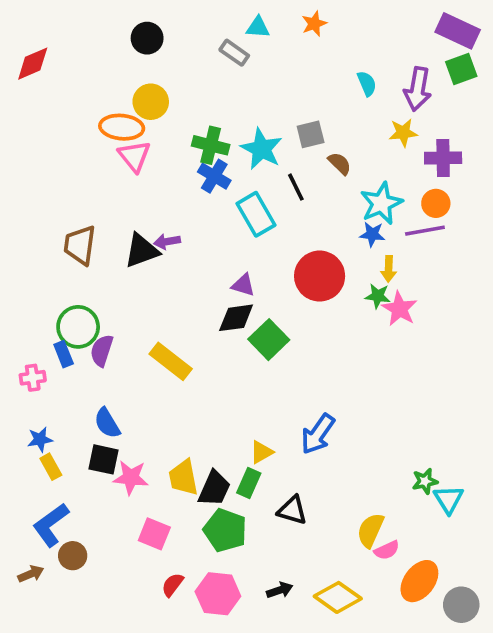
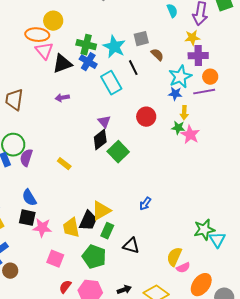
purple cross: (443, 158) -> (198, 56), moved
black triangle: (142, 251) -> (62, 64), moved
red circle: (320, 276) -> (146, 117), size x0.7
purple triangle: (243, 285) -> (104, 122), turned 32
black diamond: (236, 318) -> (100, 140), turned -30
yellow rectangle: (171, 361) -> (64, 164), size x0.6
blue arrow: (318, 434) -> (145, 204), size x0.6
yellow triangle: (261, 452) -> (101, 211), moved, size x1.5
green star: (425, 481) -> (204, 230), size x1.5
black trapezoid: (214, 488) -> (88, 221), moved

